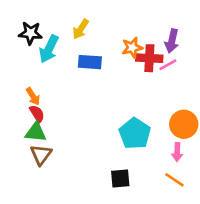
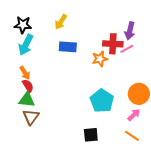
orange star: (132, 48) -> (100, 59), moved
cyan arrow: (49, 49) -> (26, 45), moved
pink arrow: (177, 152) -> (134, 115), turned -136

